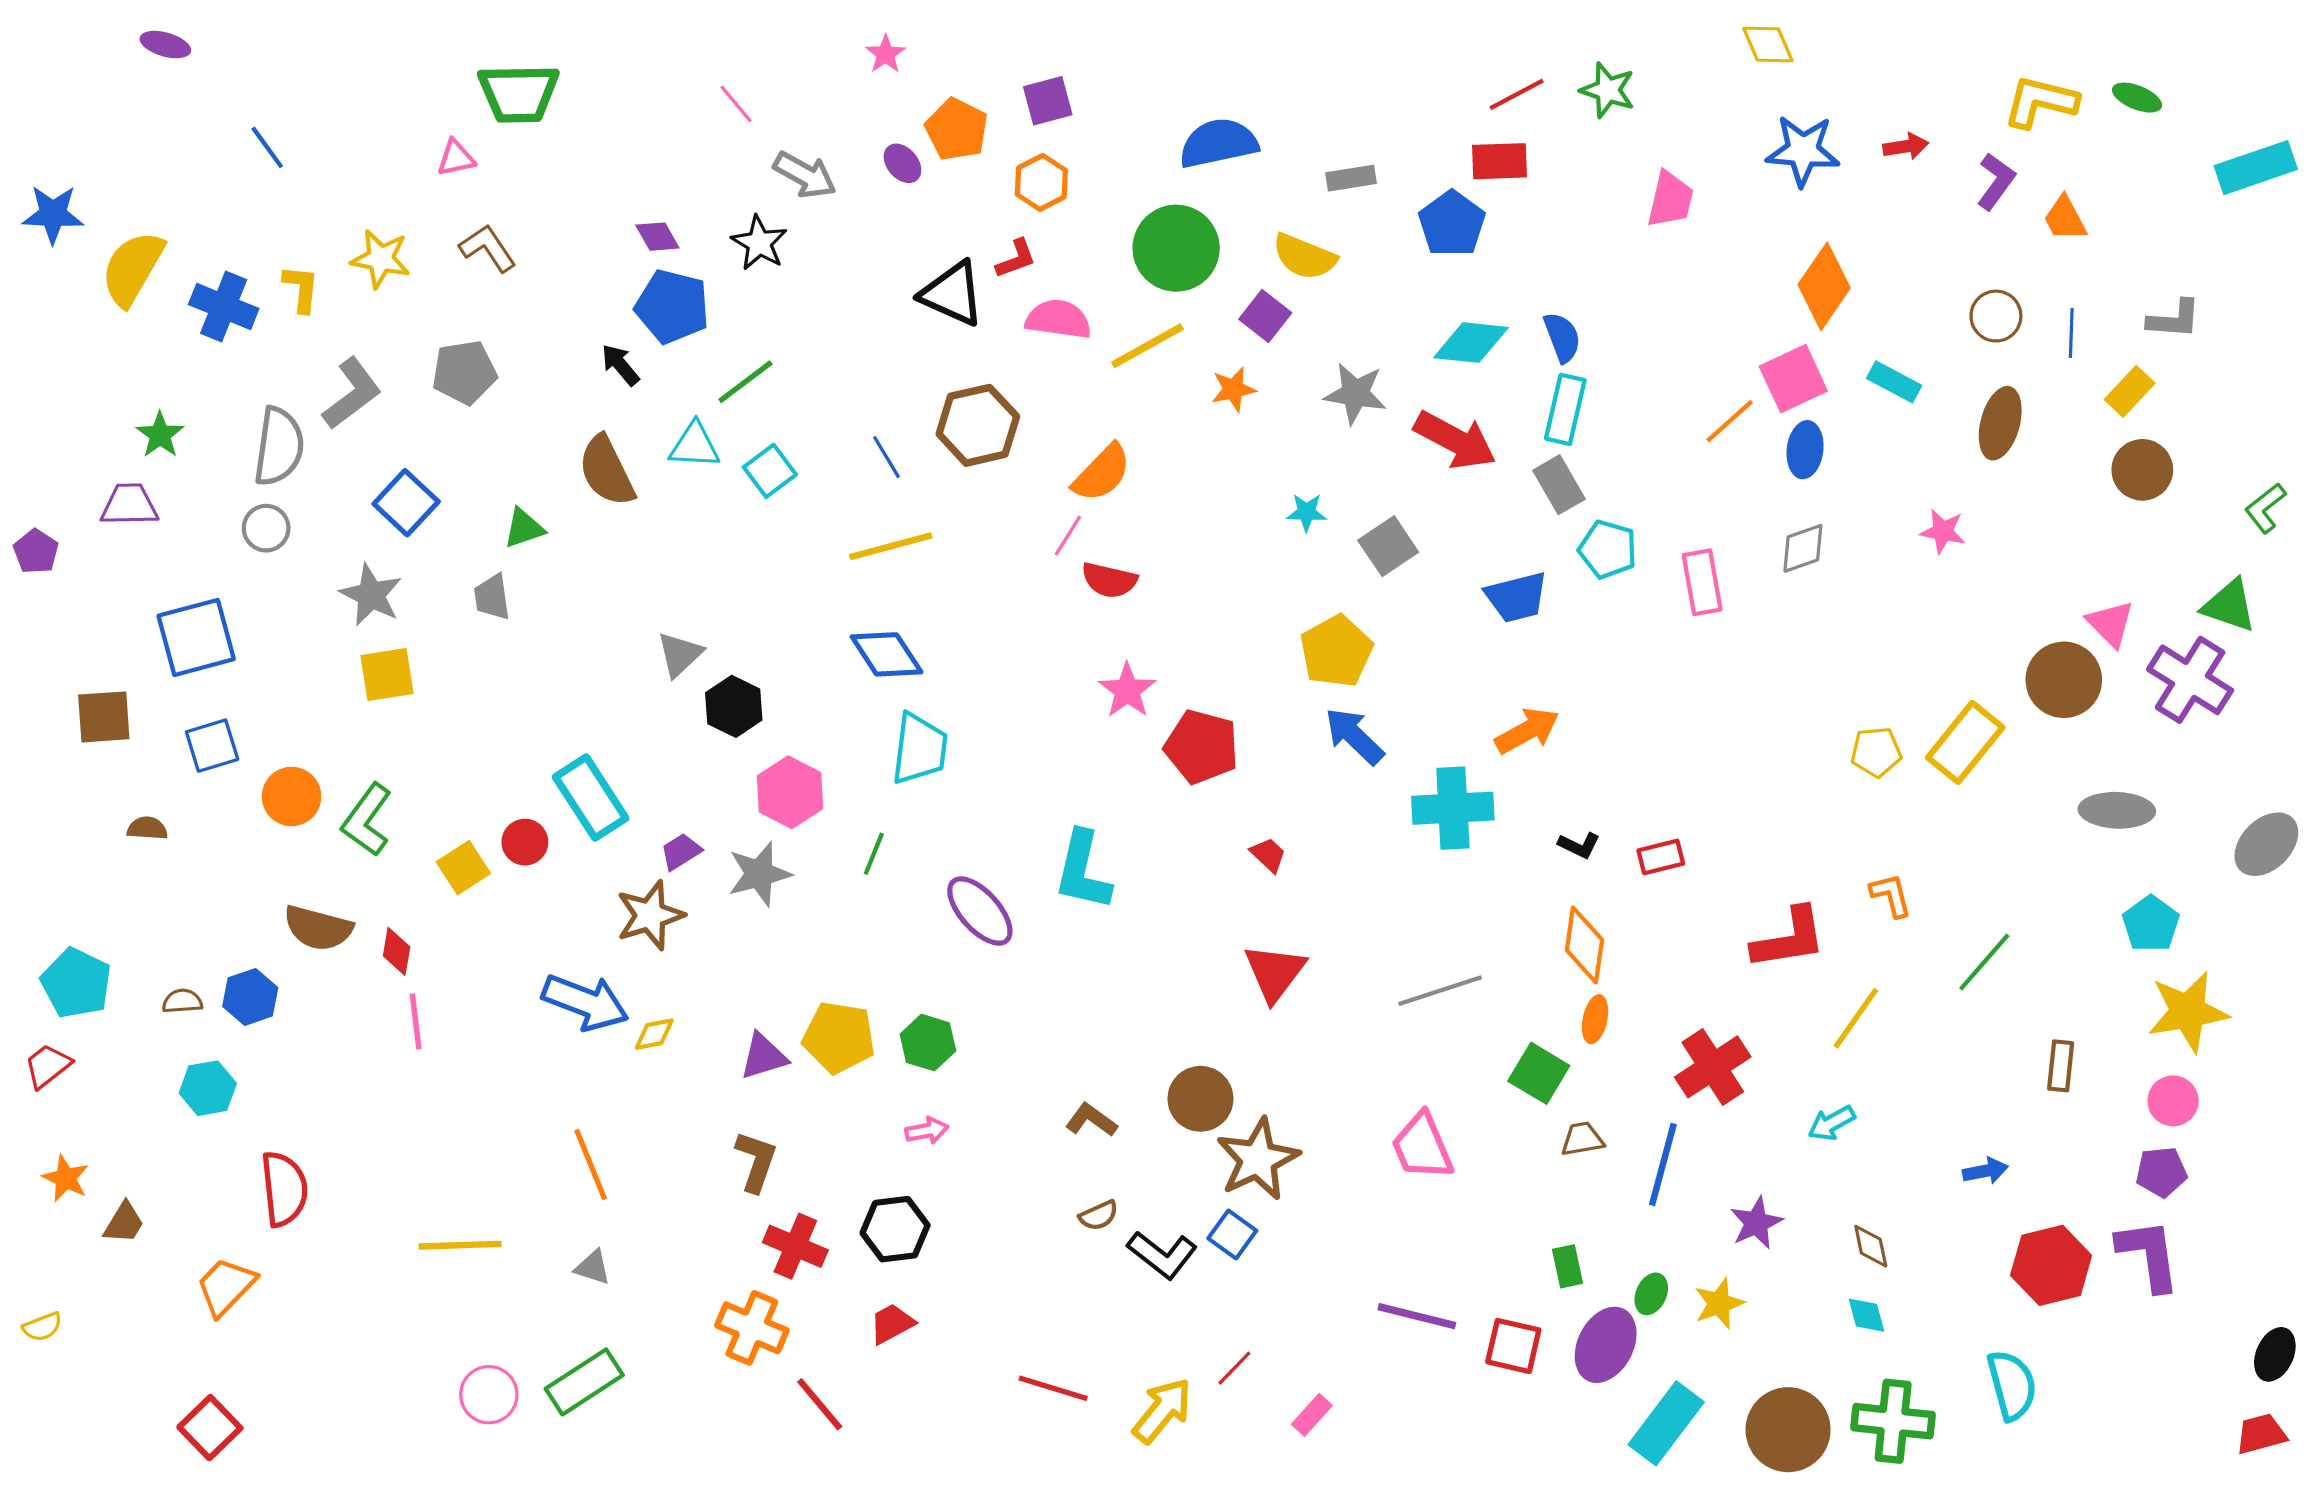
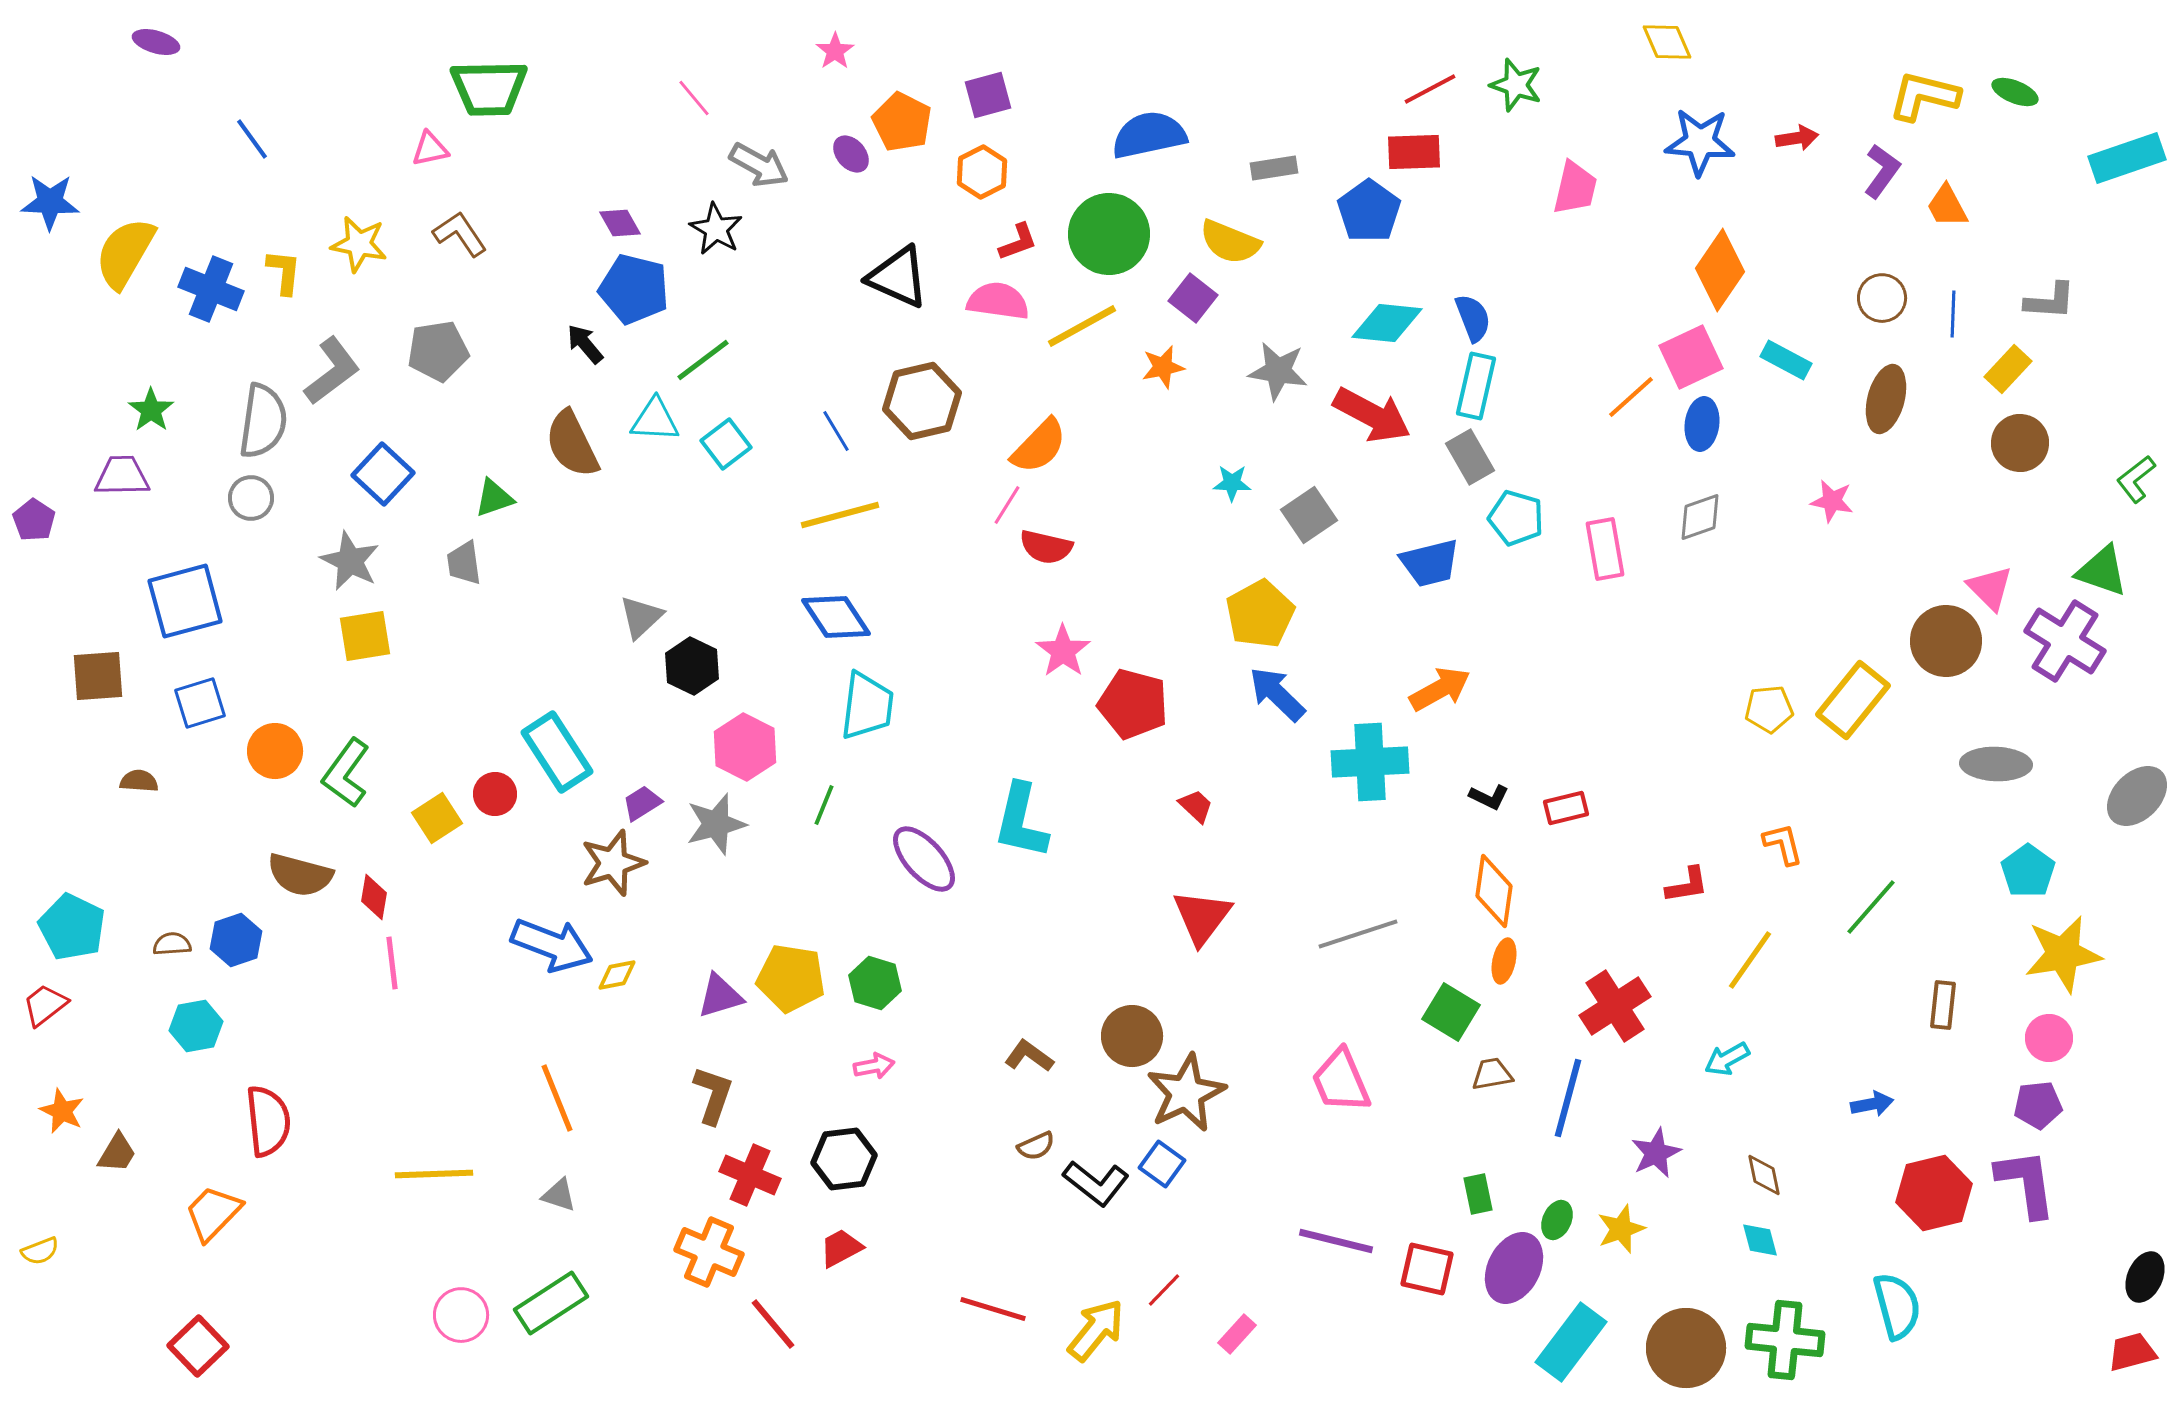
red L-shape: (1016, 259) -> (1018, 242), moved
red L-shape: (1789, 939) -> (1687, 885), size x0.6

